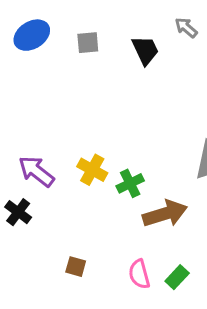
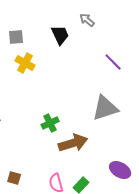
gray square: (88, 43) -> (16, 37), moved
yellow cross: (92, 170) -> (25, 63), moved

